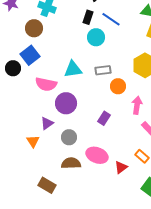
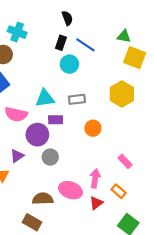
orange circle: (118, 86) -> (93, 128), moved
pink arrow: (137, 105) -> (95, 178), moved
purple rectangle: (104, 118) -> (56, 120), moved, turned 56
gray circle: (69, 137) -> (50, 157), moved
brown rectangle: (47, 185) -> (32, 222), moved

